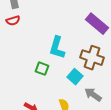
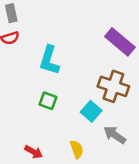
cyan L-shape: (57, 48) -> (49, 60), moved

